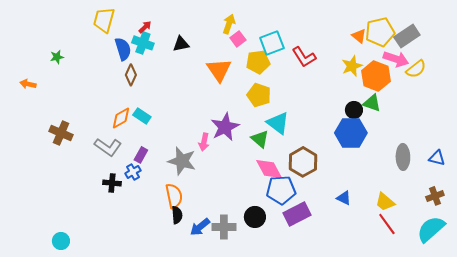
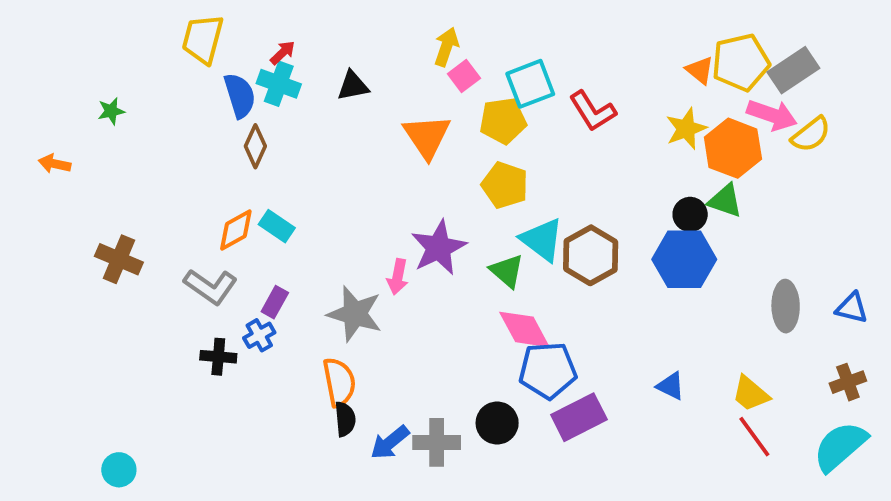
brown hexagon: (303, 162) -> (591, 255), moved

